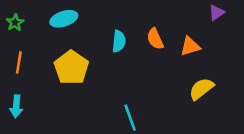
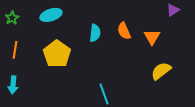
orange triangle: (190, 46) -> (152, 37), turned -42

